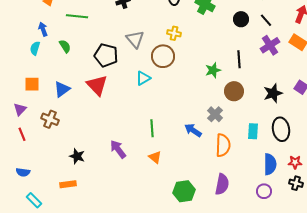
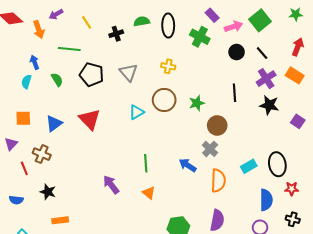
black pentagon: (106, 55) -> (92, 74), moved
brown circle: (163, 56) -> (164, 100), moved
green star: (213, 70) -> (197, 103), moved
brown circle: (234, 91) -> (217, 125), moved
black star: (273, 93) -> (269, 105), moved, turned 30
cyan rectangle: (253, 131) -> (249, 166), turned 56
red line: (22, 134) -> (24, 168), moved
black star: (77, 156) -> (48, 192), moved
red star: (295, 162) -> (292, 189), moved
blue semicircle: (23, 172) -> (16, 200), moved

